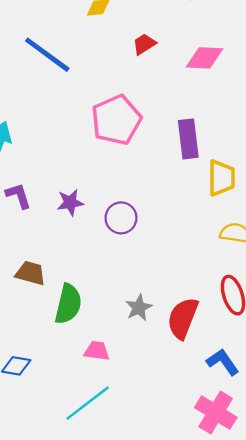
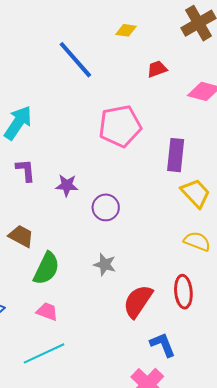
yellow trapezoid: (221, 178) -> (196, 193), turned -56
gray star: (139, 308) -> (105, 264), moved, turned 30
pink trapezoid: (97, 351) -> (47, 312), moved

